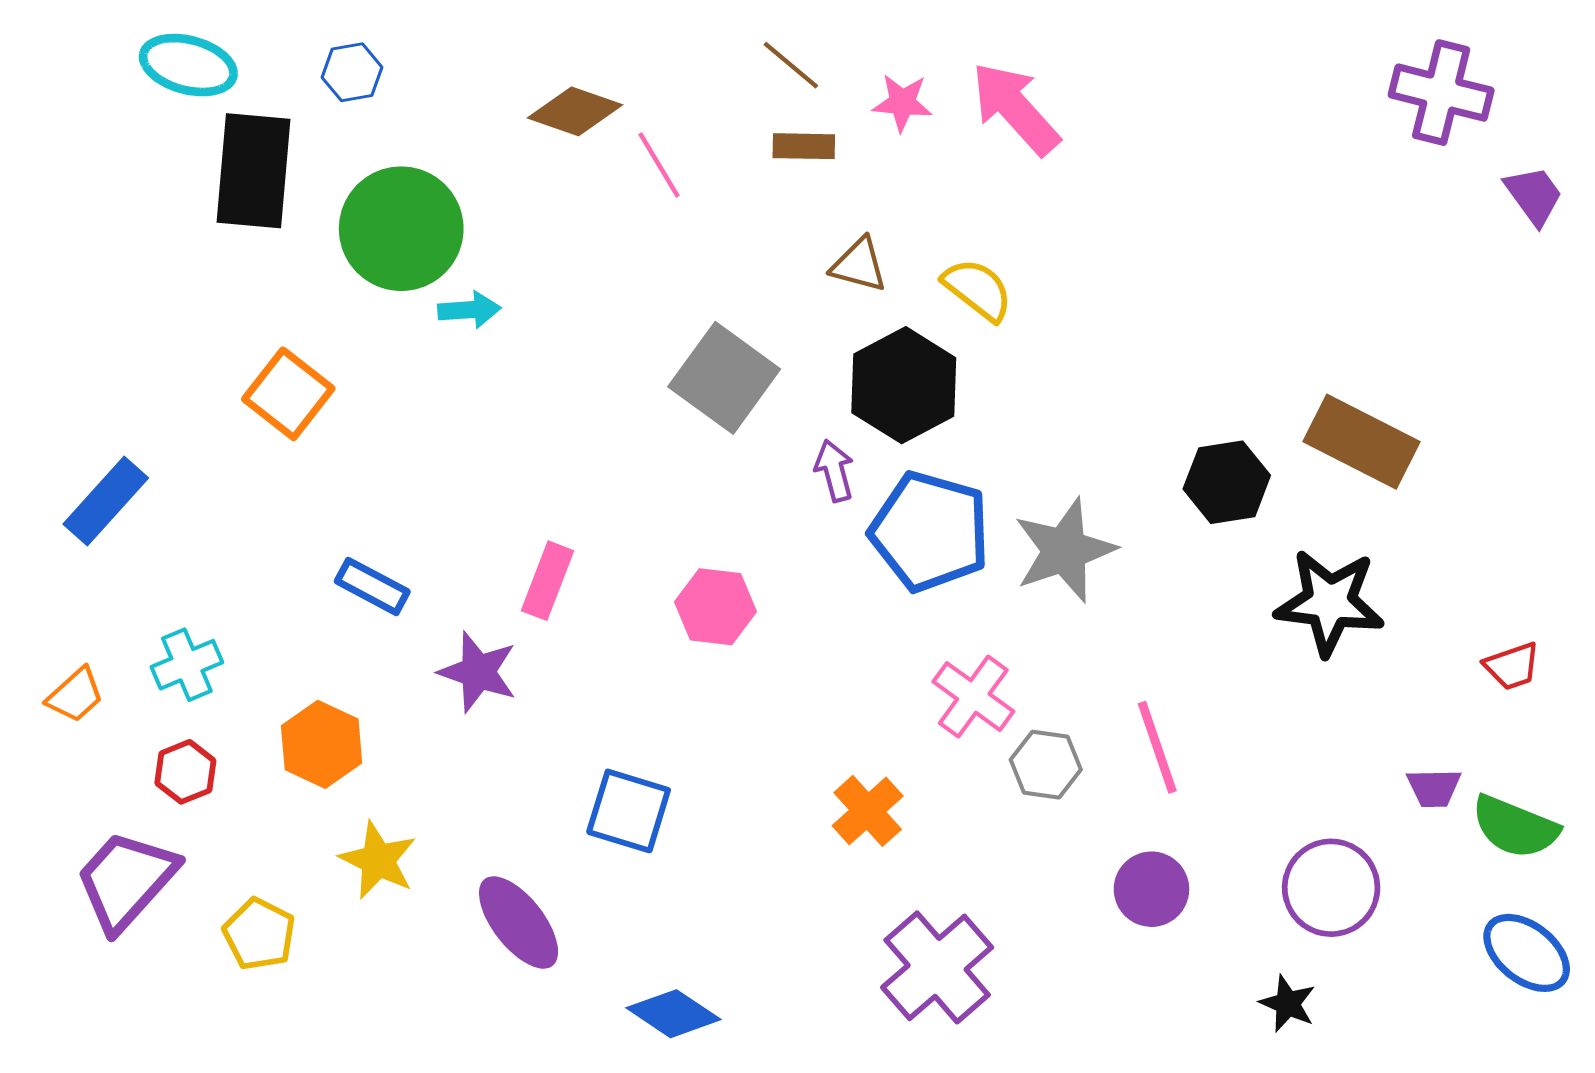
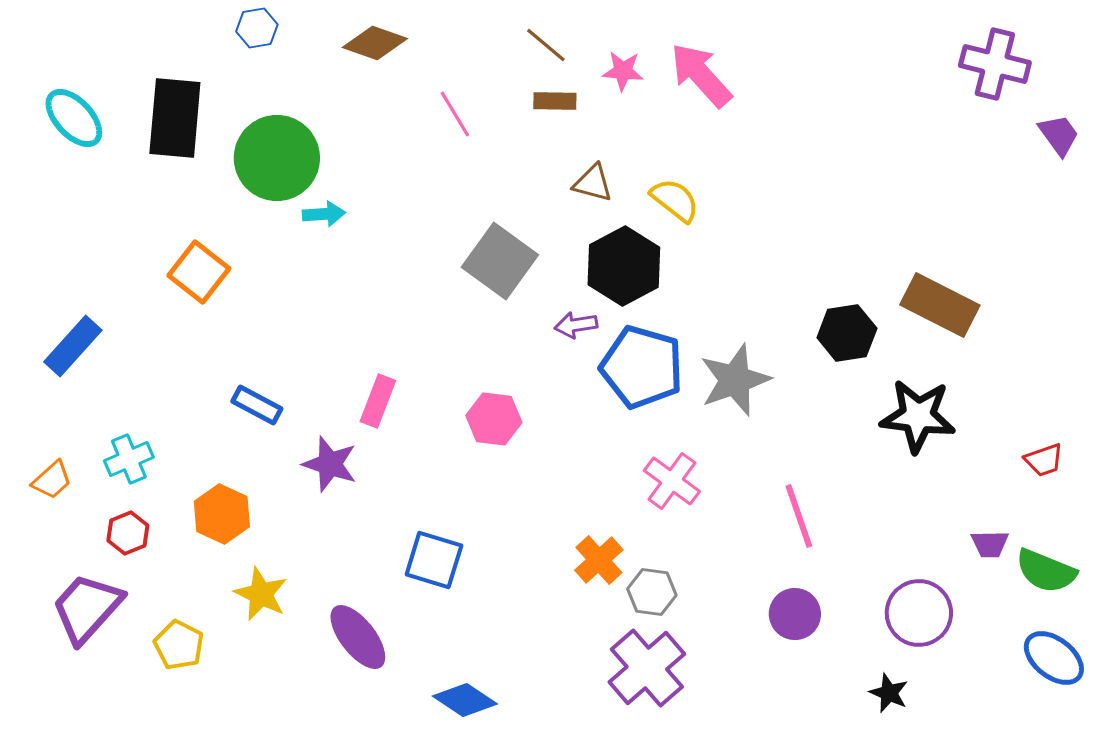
cyan ellipse: (188, 65) -> (74, 118), moved, turned 32
blue hexagon: (352, 72) -> (257, 28), moved
brown diamond: (575, 111) -> (375, 43), moved
purple arrow: (834, 471) -> (576, 325), turned -84
gray hexagon: (1046, 765) -> (652, 592), moved

